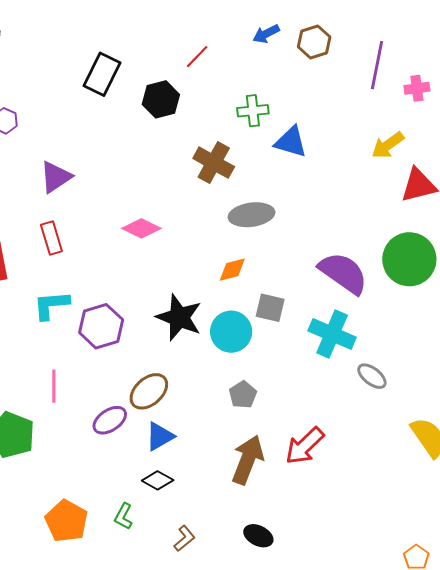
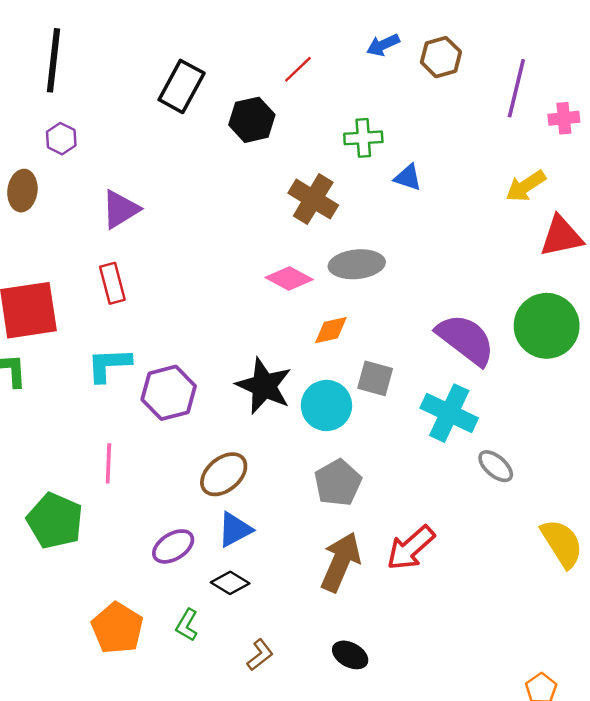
blue triangle: (291, 142) -> (408, 177), size x0.7
pink diamond: (141, 228) -> (289, 278), moved
gray pentagon: (243, 395) -> (338, 483), size x1.4
purple ellipse: (110, 420) -> (173, 546), moved

